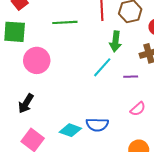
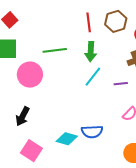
green line: (65, 22) -> (55, 50), moved
green arrow: (115, 41) -> (91, 52), moved

